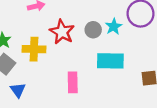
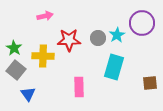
red star: (62, 32) -> (69, 40), turned -30
cyan rectangle: (110, 61) -> (114, 67), turned -75

